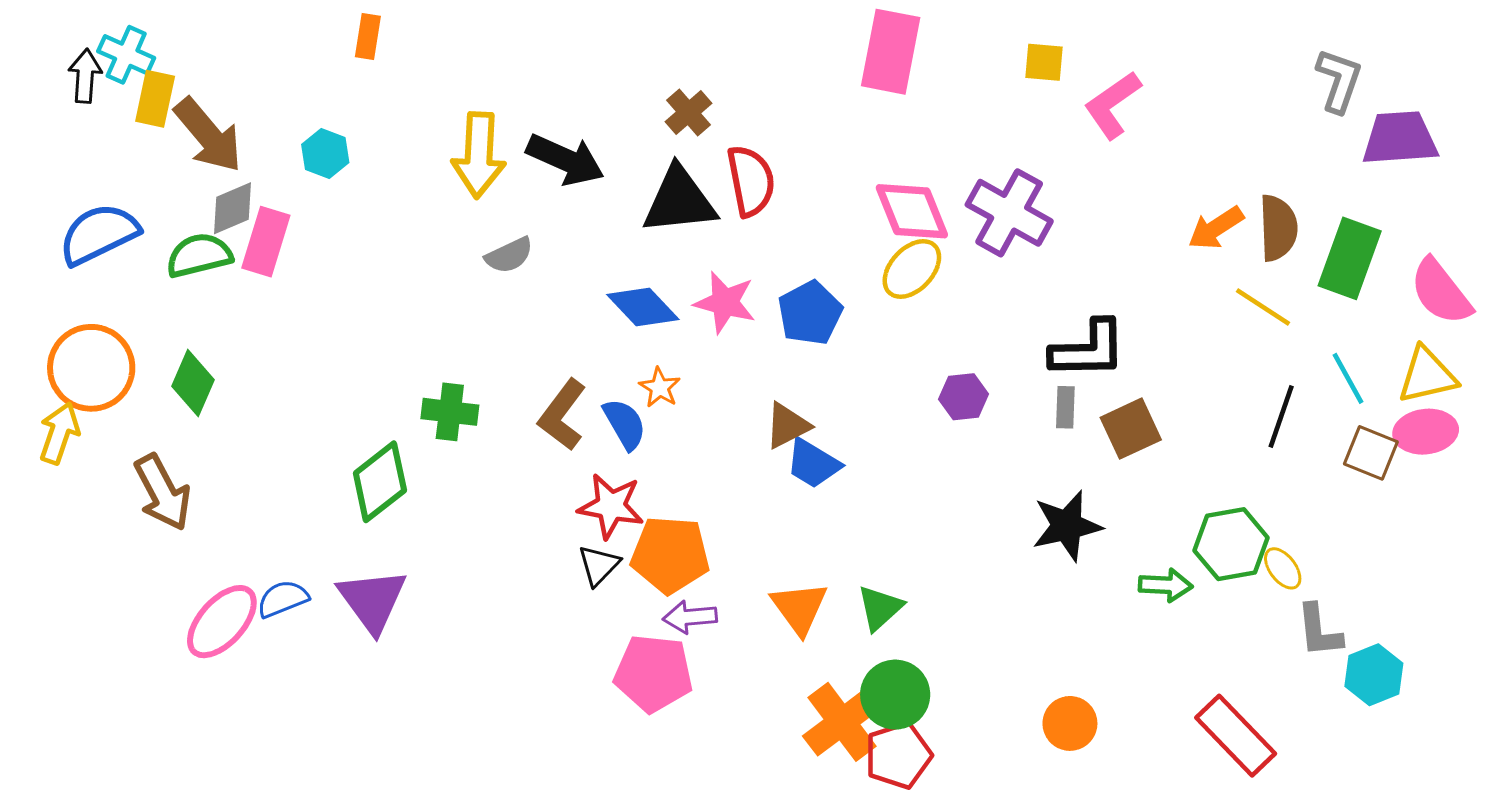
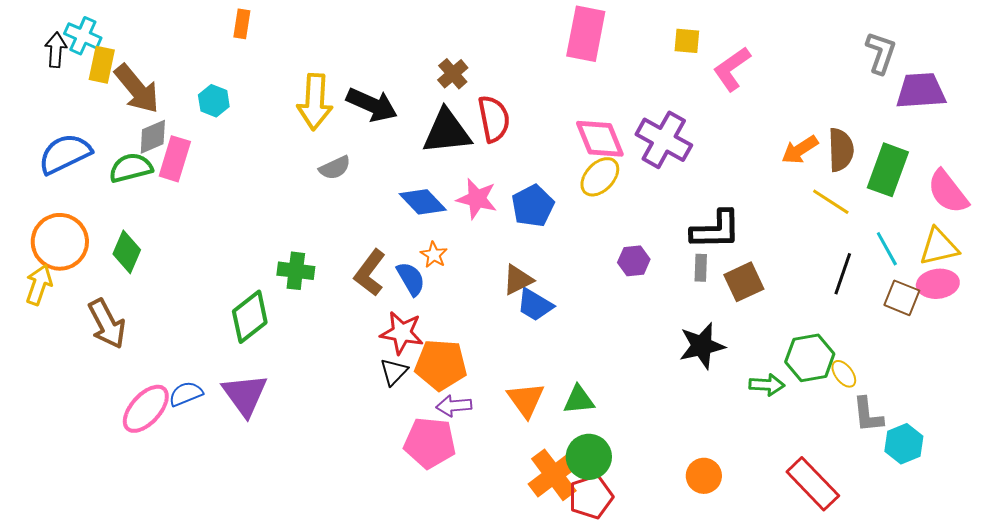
green triangle: (880, 608) -> (579, 400), turned 36

